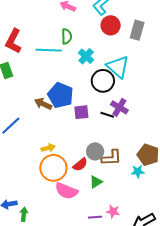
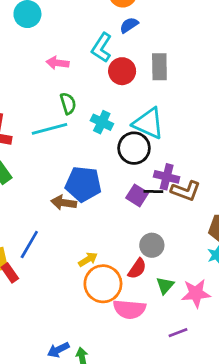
purple square: (81, 112) -> (137, 195), moved, turned -35
brown L-shape: (111, 158) -> (186, 191), moved, turned 40
pink star: (113, 211) -> (196, 293), moved, size x1.5

